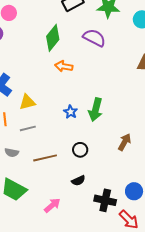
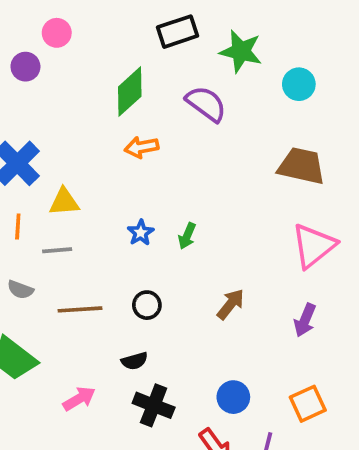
orange arrow: (64, 66) -> (142, 147), turned -30
green arrow: (96, 110) -> (187, 236), size x0.6
black cross: (105, 200) -> (154, 405), moved

